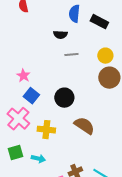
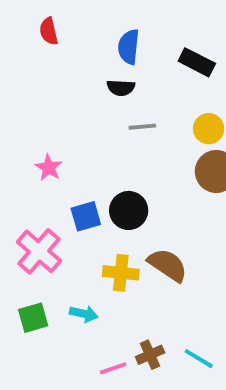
blue semicircle: (74, 14) -> (129, 47), moved
blue square: (31, 96) -> (86, 216), moved, turned 35
yellow cross: (46, 130) -> (121, 273), moved
cyan arrow: (38, 159) -> (84, 314), moved

